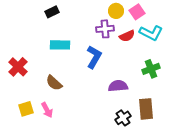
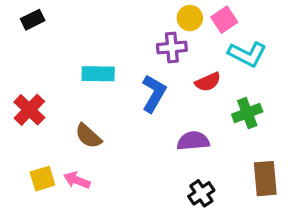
black rectangle: (52, 12) -> (33, 20), moved
red semicircle: (127, 36) -> (208, 82), moved
brown rectangle: (146, 109) -> (265, 179), moved
pink arrow: (47, 110) -> (77, 180), turned 140

